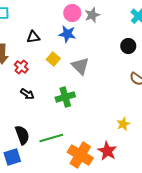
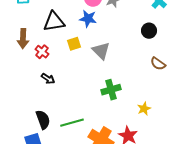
black triangle: (33, 37) -> (54, 22), size x1.6
yellow square: (53, 59) -> (74, 44), turned 32
green cross: (65, 97) -> (111, 90), moved

